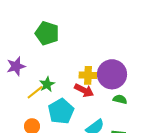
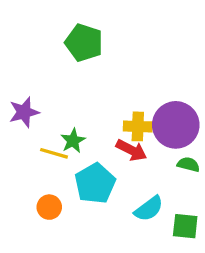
green pentagon: (47, 33) -> (84, 43), moved
yellow line: (35, 92) -> (54, 153), turned 54

